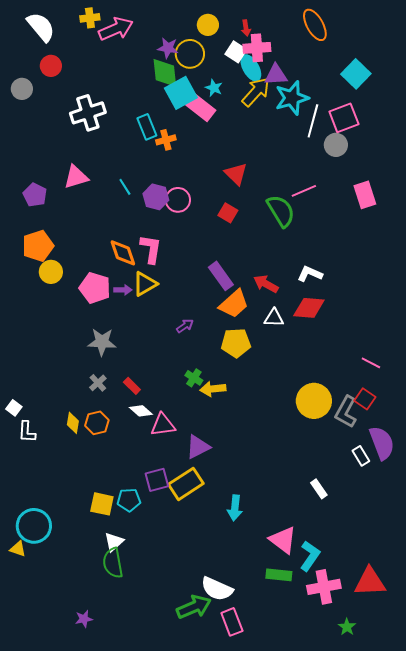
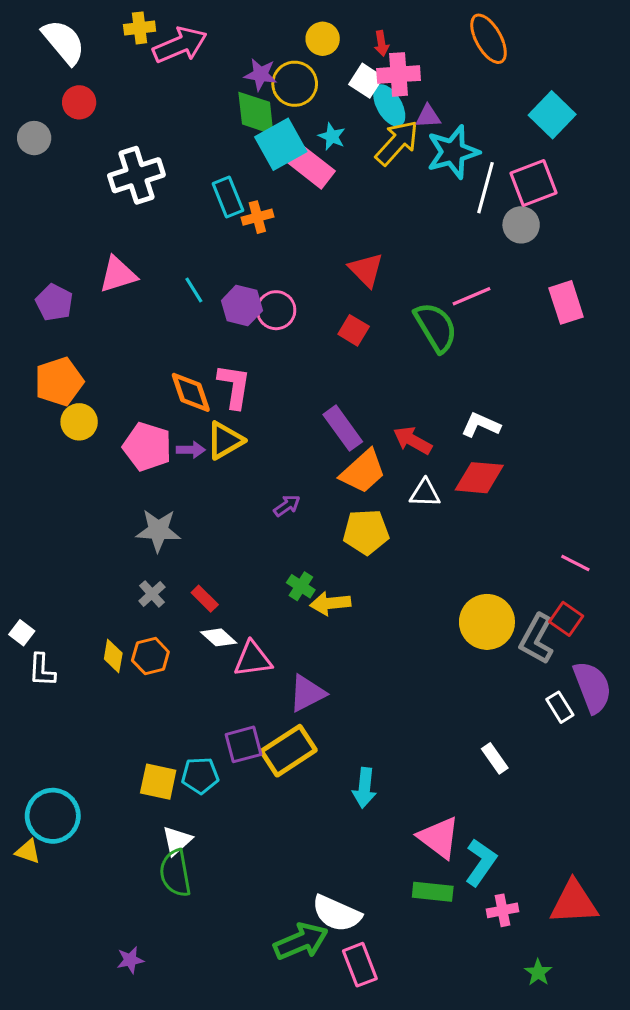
purple triangle: (276, 75) -> (428, 116), size x0.7
pink cross: (324, 587) -> (502, 910), size x0.6

